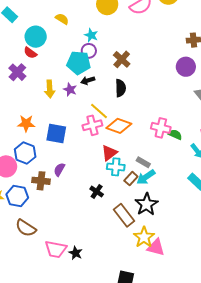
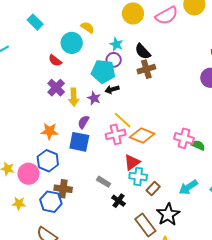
cyan circle: (36, 37) -> (72, 43), moved
brown cross: (122, 59) -> (146, 69), turned 30
purple cross: (17, 72) -> (56, 88), moved
black semicircle: (121, 88) -> (143, 51), moved, turned 138
gray rectangle: (143, 162) -> (104, 182), moved
purple semicircle: (59, 170) -> (83, 122), moved
cyan arrow: (146, 177) -> (188, 187), moved
blue hexagon: (17, 196) -> (51, 202), moved

